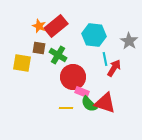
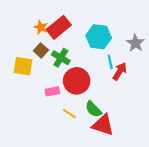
brown square: (39, 48) -> (41, 50), turned 32
pink rectangle: (82, 92) -> (52, 91), moved, turned -32
red triangle: (105, 103) -> (103, 125), moved
yellow line: (66, 108) -> (69, 113), turned 32

